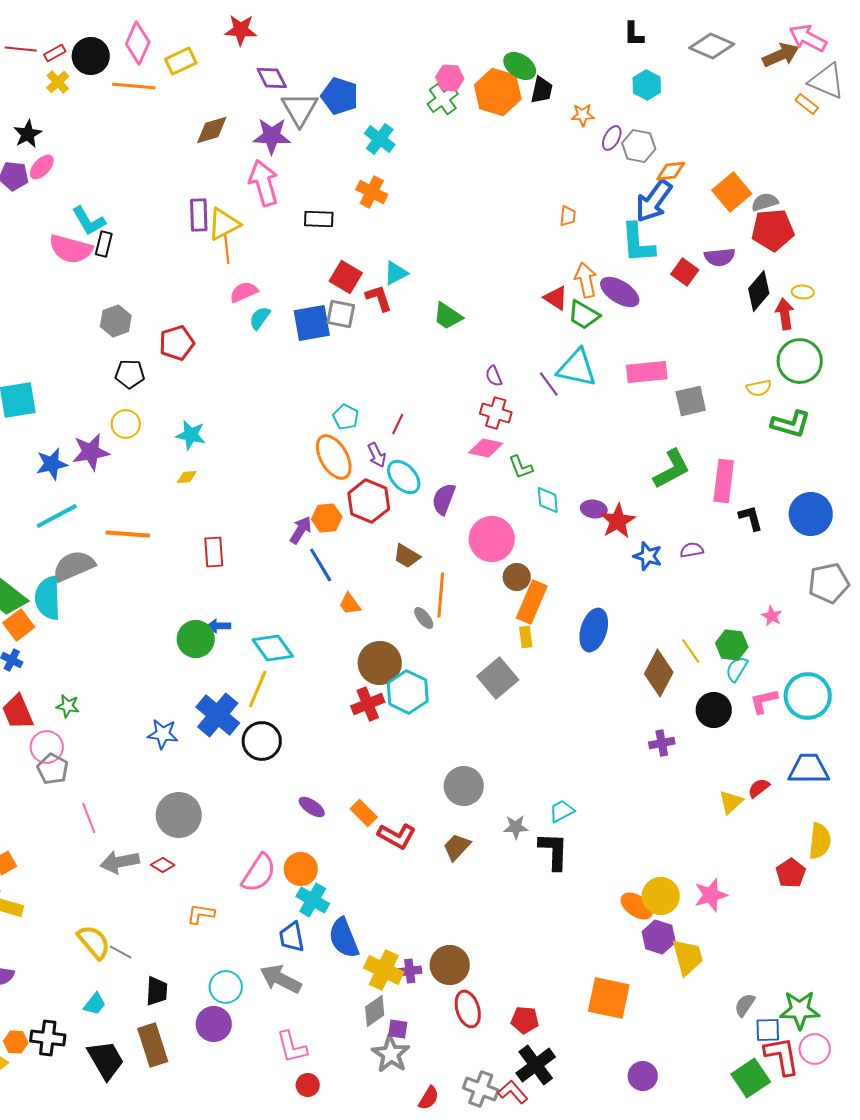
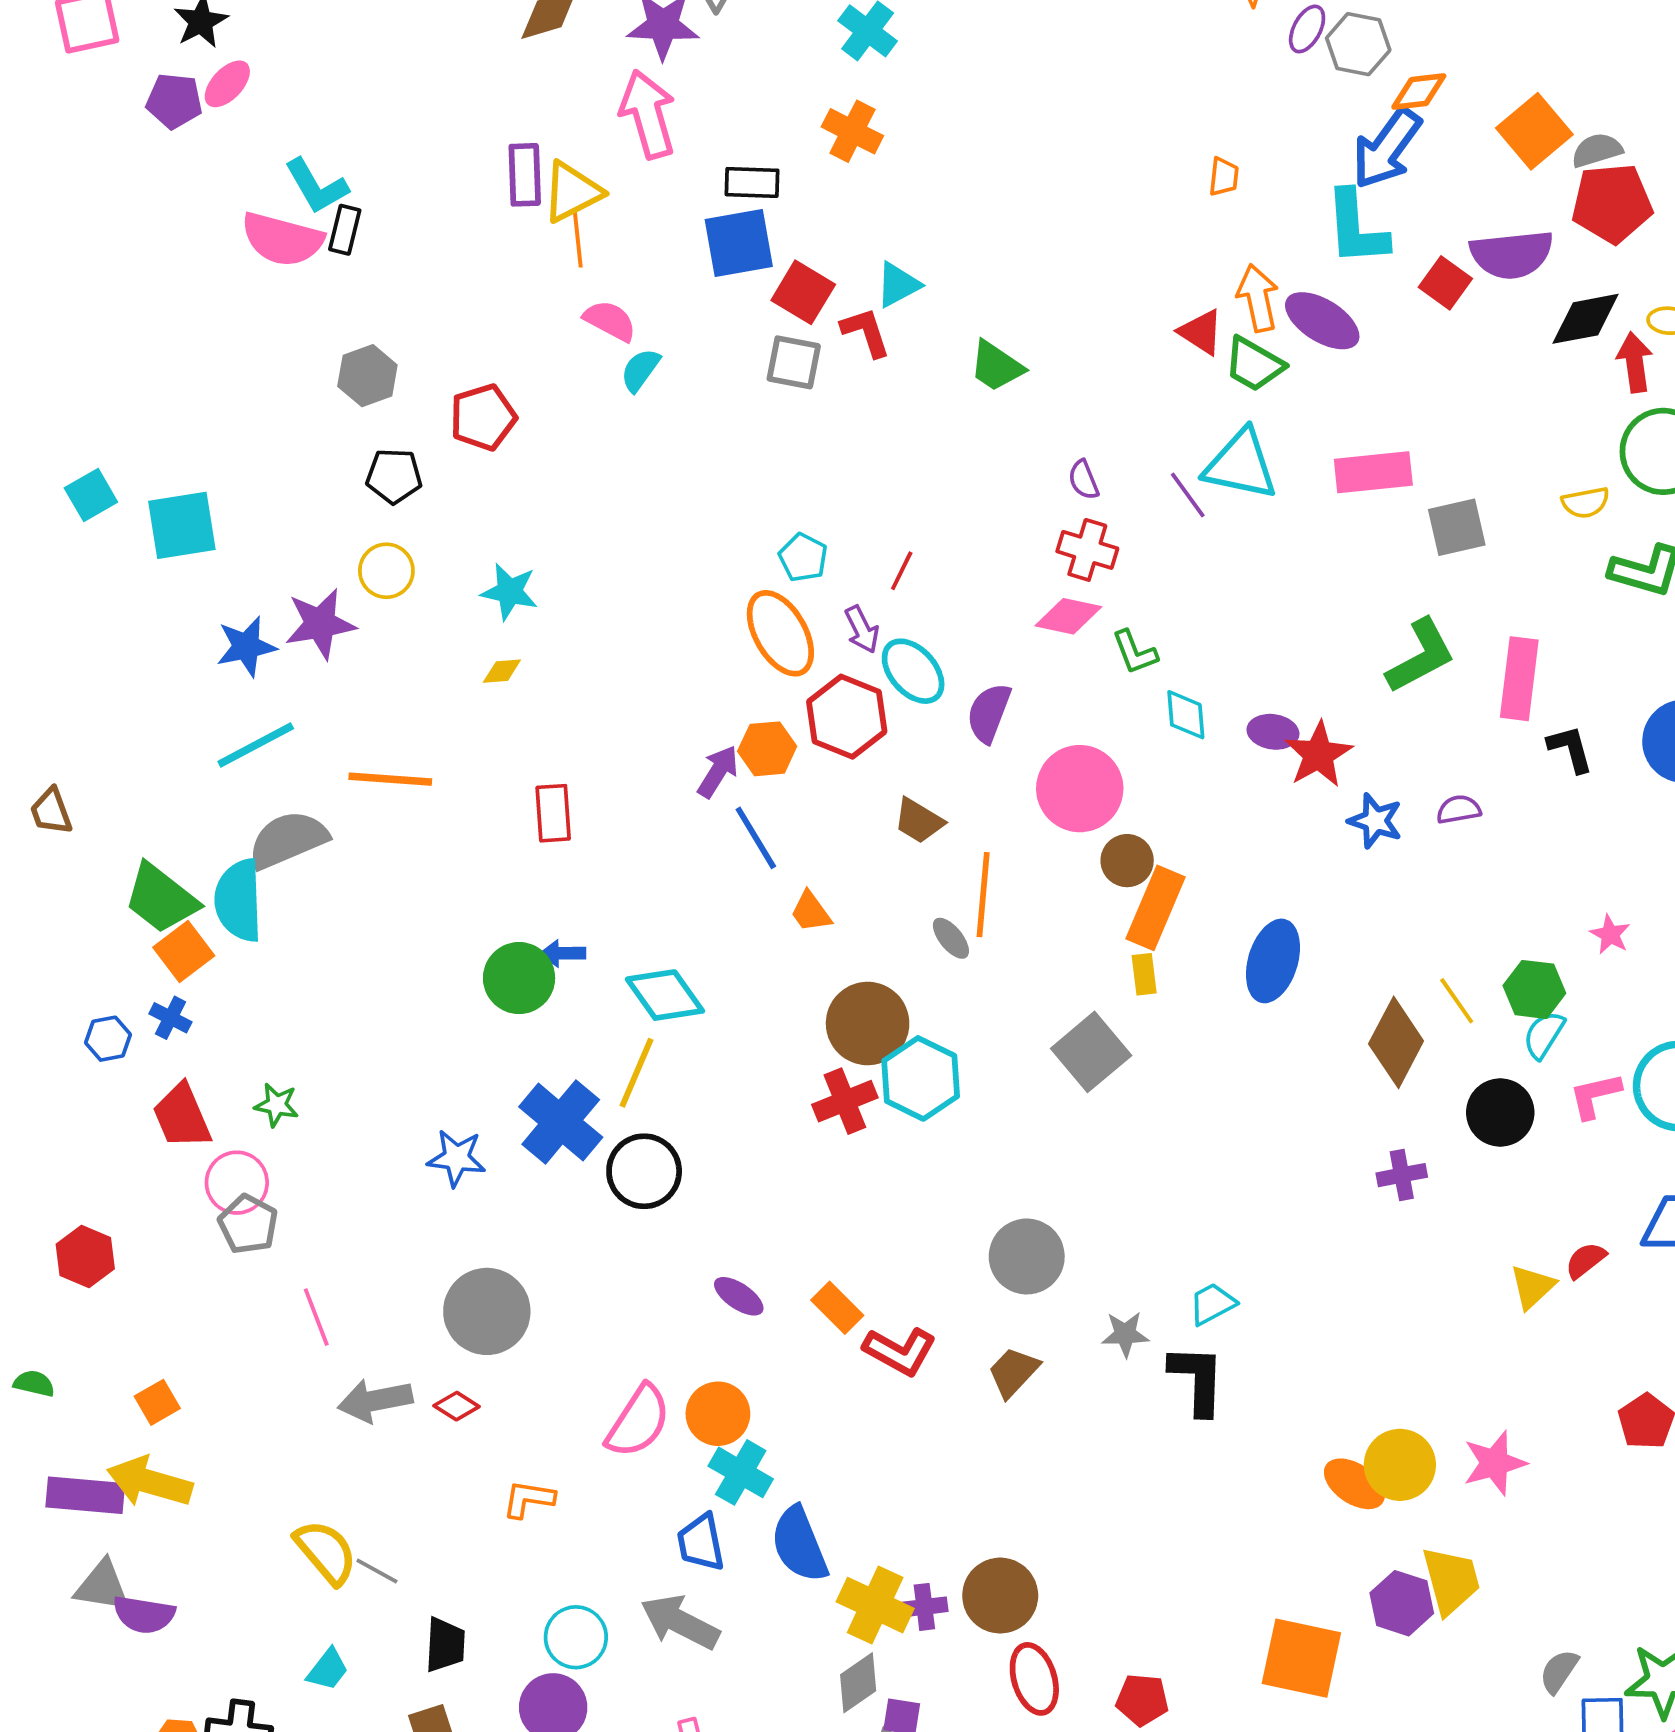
purple semicircle: (720, 257) -> (1512, 254), size x1.4
black diamond: (759, 291) -> (1586, 319), turned 39
pink semicircle: (244, 292) -> (610, 321), turned 52
blue square: (312, 323) -> (739, 243), moved
purple hexagon: (659, 937) -> (1402, 1603), moved

